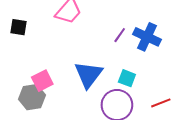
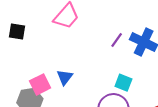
blue triangle: (89, 75) -> (65, 77), moved, size x0.6

